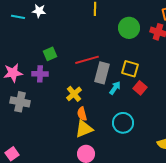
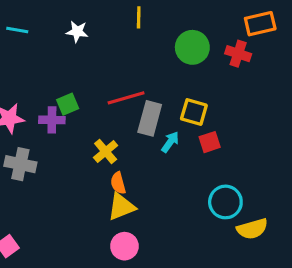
white star: (39, 11) -> (77, 32), moved
green square: (50, 54) -> (68, 104), moved
red square: (140, 88) -> (210, 142), turned 32
cyan circle: (123, 123) -> (225, 202), moved

